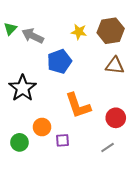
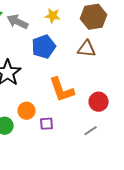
yellow star: (79, 32) -> (53, 16), moved
brown triangle: (115, 66) -> (87, 49), moved

